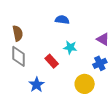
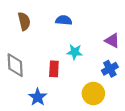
brown semicircle: (18, 33) -> (24, 21), moved
red rectangle: (52, 61) -> (54, 69), turned 48

